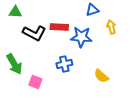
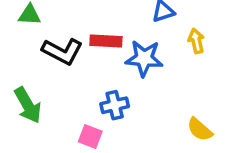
yellow semicircle: (101, 76) -> (200, 129), moved
pink square: (35, 82) -> (90, 136), moved

